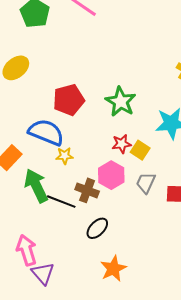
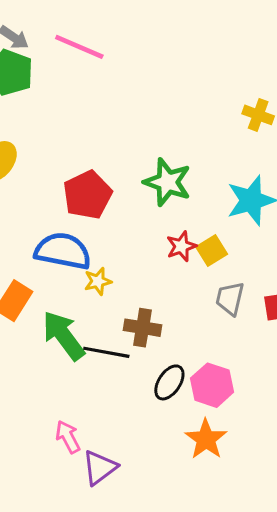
yellow square: (140, 150) -> (212, 250), turned 36
pink hexagon: (111, 175) -> (212, 385), moved
pink arrow: (27, 250) -> (68, 437), size x0.7
purple triangle: (43, 273) -> (100, 468), turned 45

